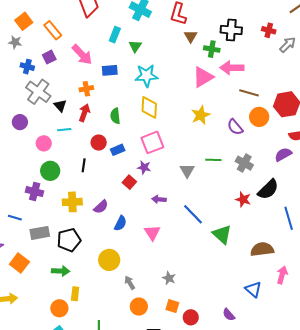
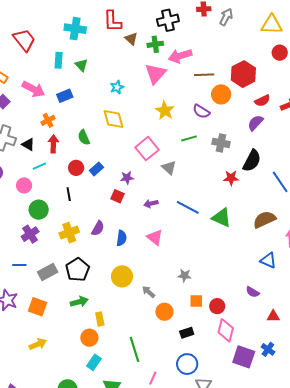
cyan star: (146, 76) -> (117, 87), moved, size x0.6
pink square: (152, 142) -> (147, 149), moved
green line: (213, 160) -> (189, 138), moved
purple cross: (35, 192) -> (30, 234), turned -30

